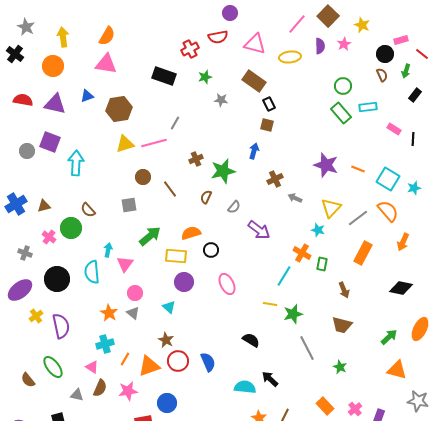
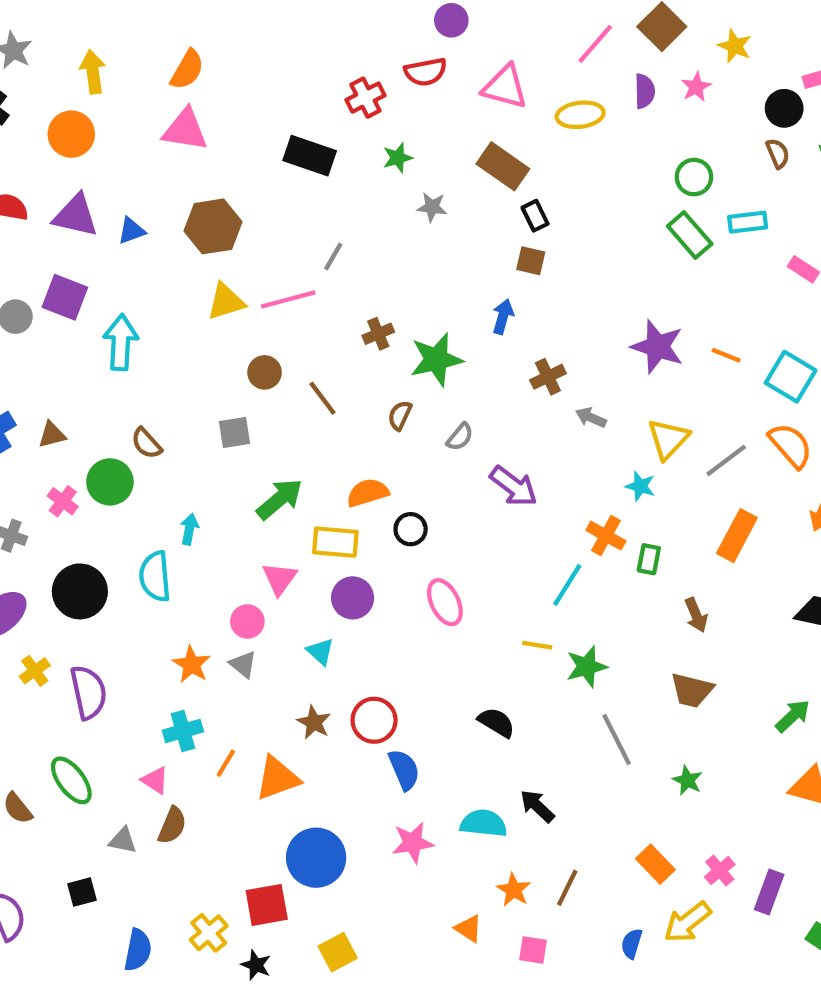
blue triangle: (87, 96) -> (131, 231), moved
pink triangle: (125, 264) -> (280, 579), moved
red circle: (178, 361) -> (374, 720), moved
pink star: (128, 391) -> (413, 843), moved
blue circle: (167, 403) -> (316, 858), size x1.4

